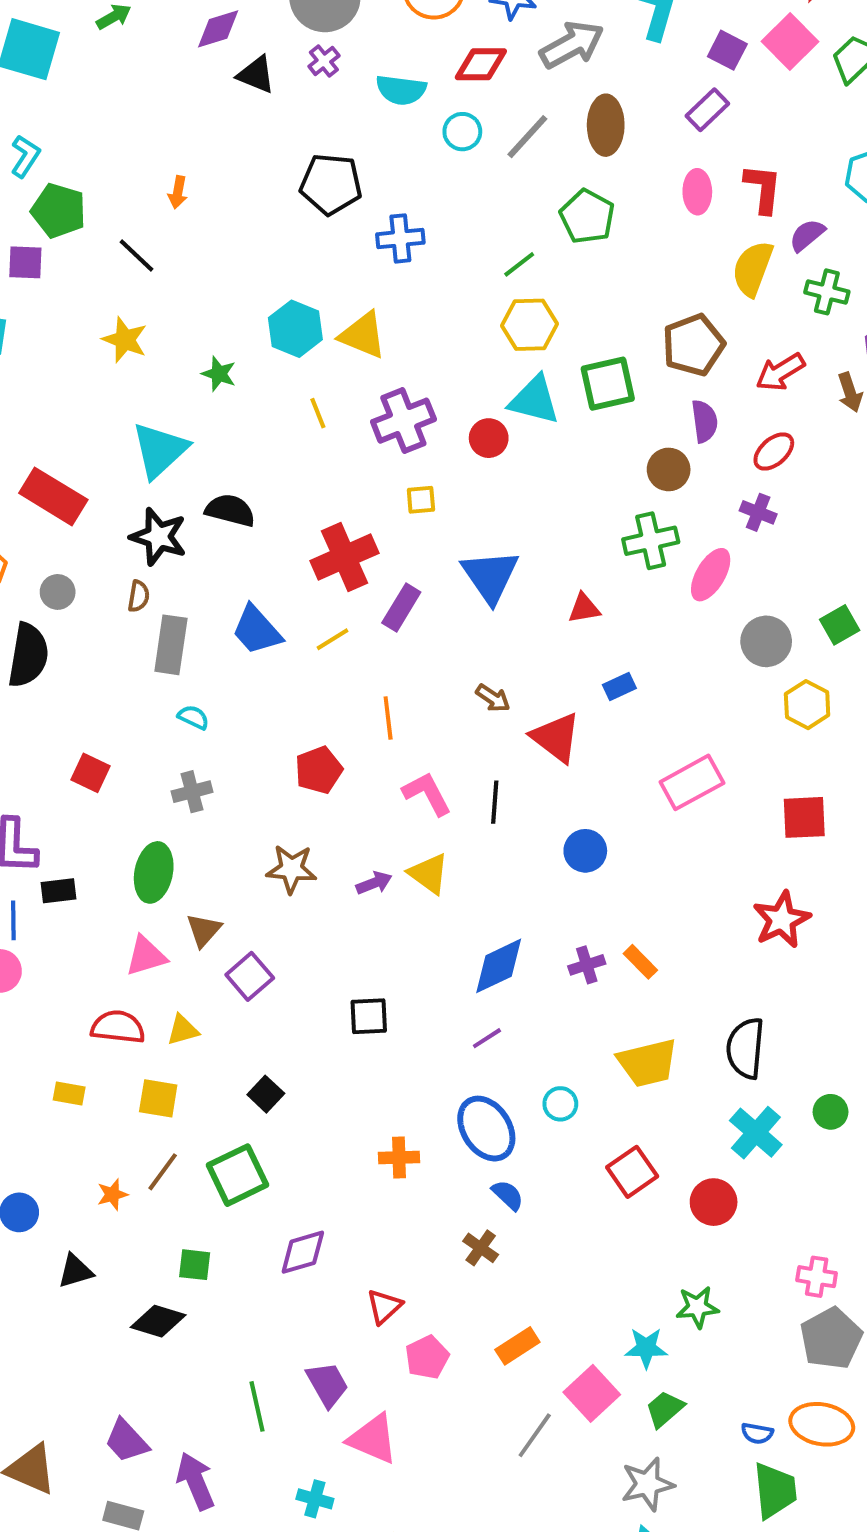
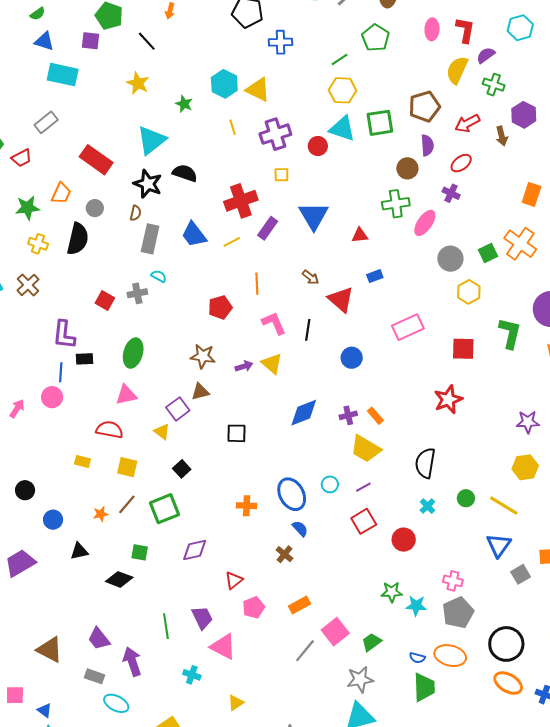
gray cross: (192, 792) -> (137, 293), moved
brown triangle: (204, 930) -> (200, 392), moved, turned 30
yellow triangle: (183, 1030) -> (162, 432), moved, turned 48
purple line: (487, 1038) -> (363, 487), moved
yellow trapezoid: (648, 1063) -> (366, 449), moved, turned 40
cyan cross: (756, 1133) -> (427, 506), size x0.6
cyan star: (646, 1348) -> (416, 606), moved

